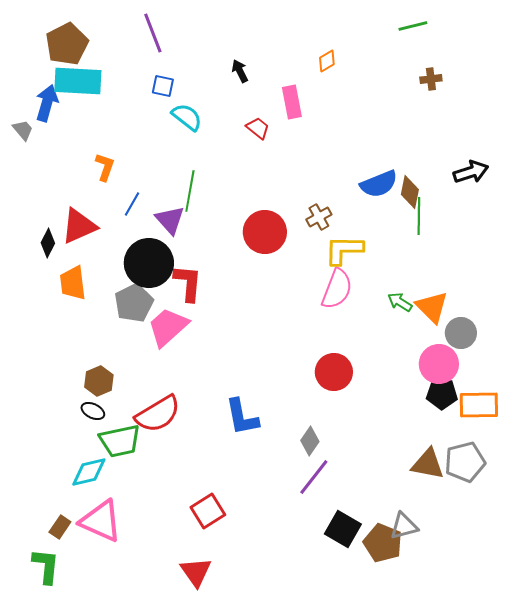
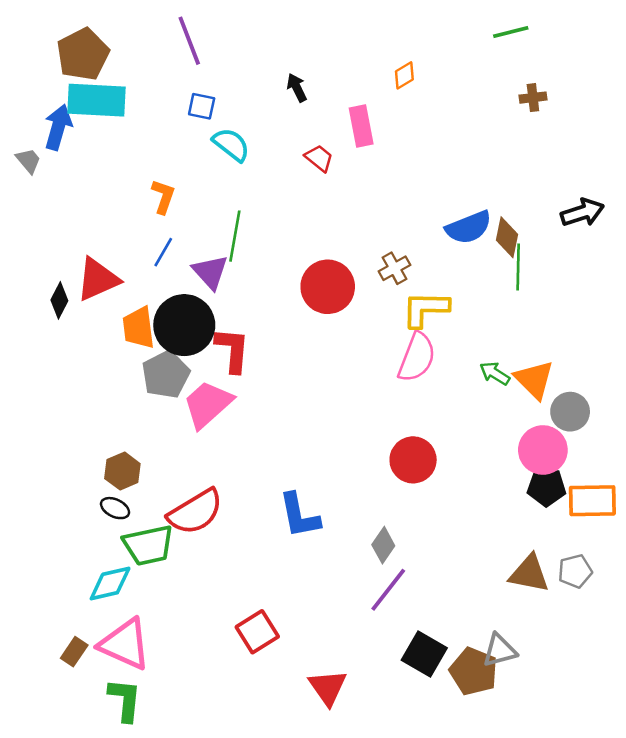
orange L-shape: (105, 167) -> (163, 196), moved
orange trapezoid: (73, 283) -> (139, 328), moved
gray pentagon: (465, 462) -> (575, 571), size x0.7
green L-shape: (46, 566) -> (125, 700), moved
red triangle: (196, 572) -> (328, 687), moved

